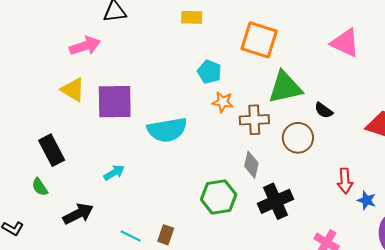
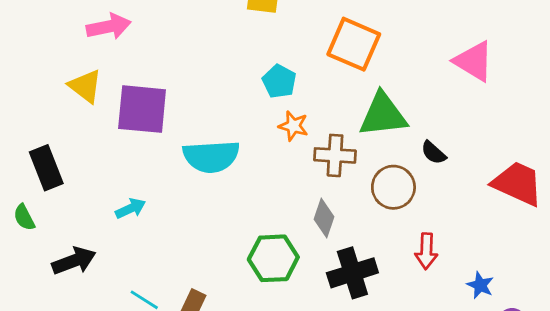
red arrow: (345, 181) -> (426, 251), moved

